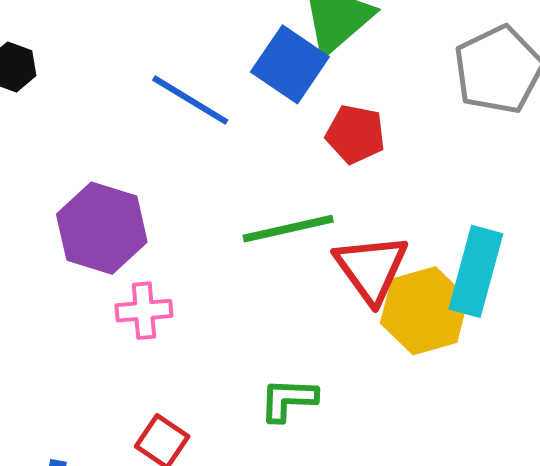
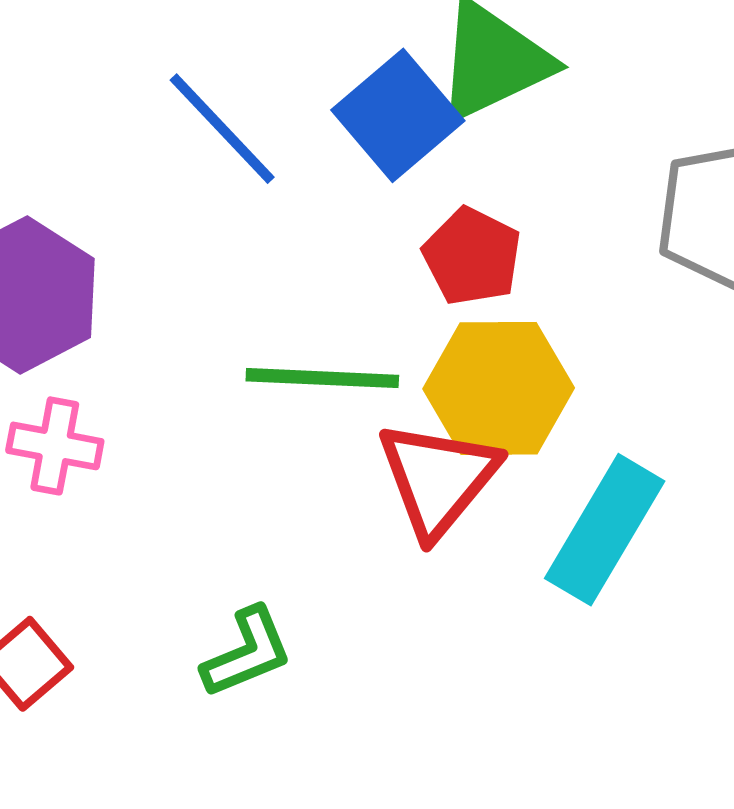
yellow hexagon: (424, 311) -> (499, 388), moved
green L-shape: (288, 400) -> (247, 652), turned 140

